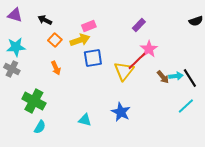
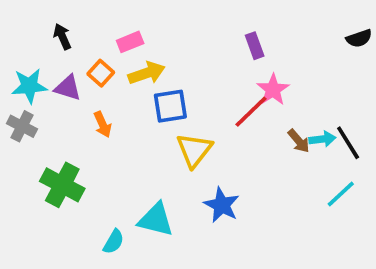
purple triangle: (15, 15) -> (68, 88), moved
black arrow: (45, 20) -> (62, 36), moved, turned 40
purple rectangle: (139, 25) -> (255, 46), turned -64
pink rectangle: (89, 26) -> (130, 42), moved
yellow triangle: (124, 71) -> (194, 150), moved
cyan triangle: (85, 120) -> (156, 220), size x1.5
cyan semicircle: (40, 127) -> (114, 242), moved

